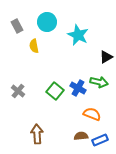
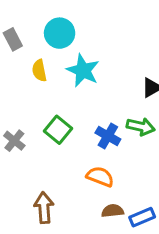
cyan star: (78, 35) -> (83, 70), moved
green square: (55, 91) -> (58, 130), moved
orange semicircle: (92, 114) -> (100, 177), moved

